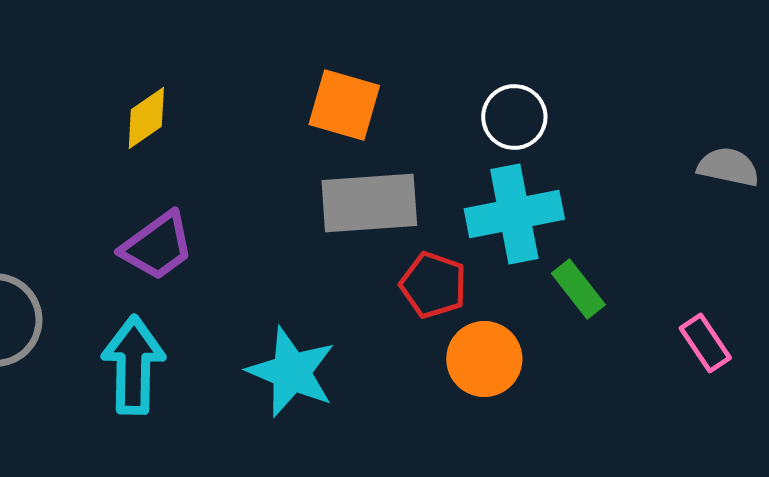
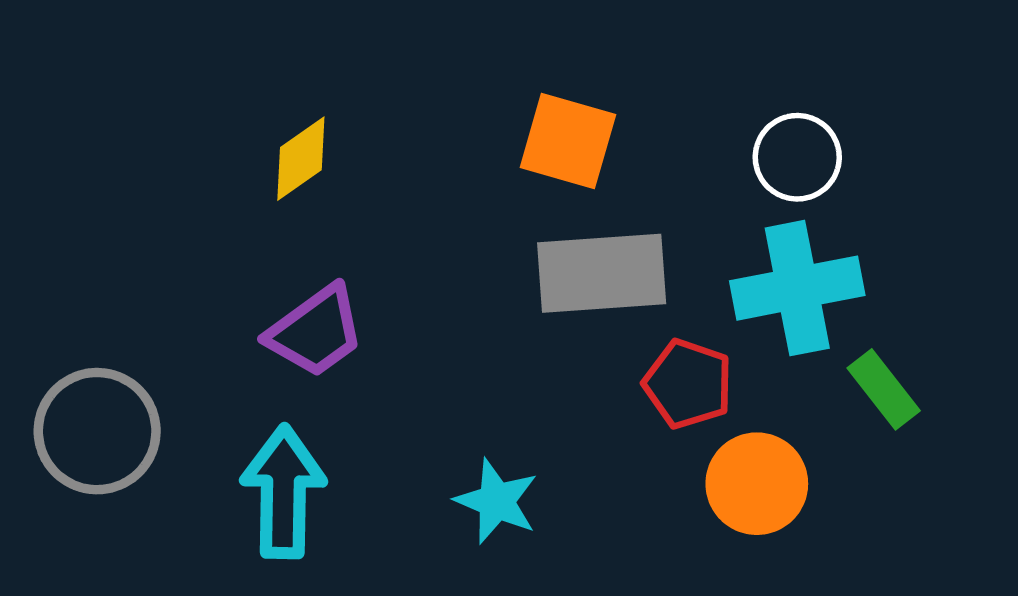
cyan star: (291, 372) -> (496, 501), size x0.7

